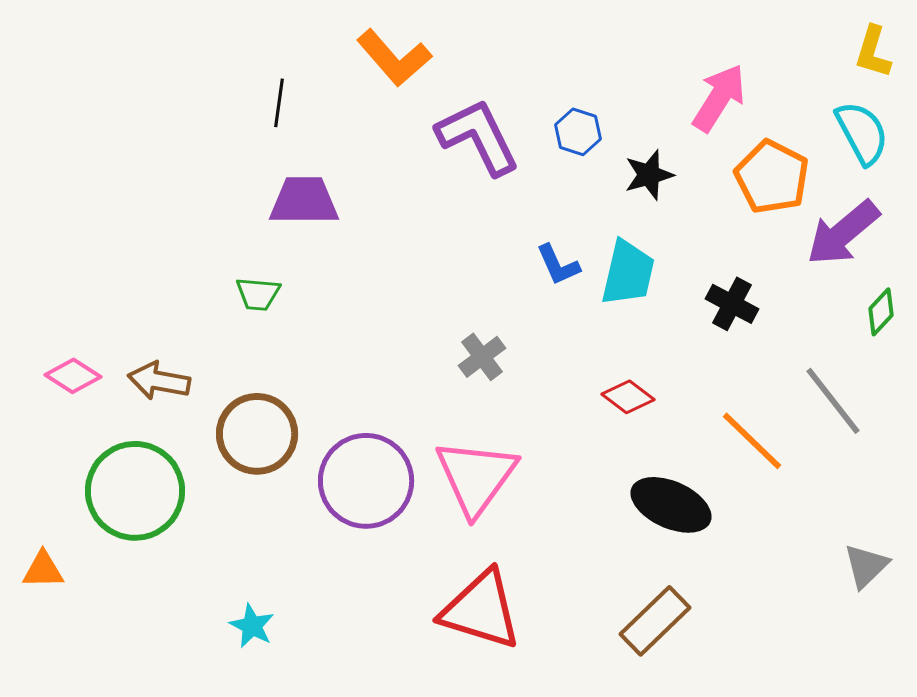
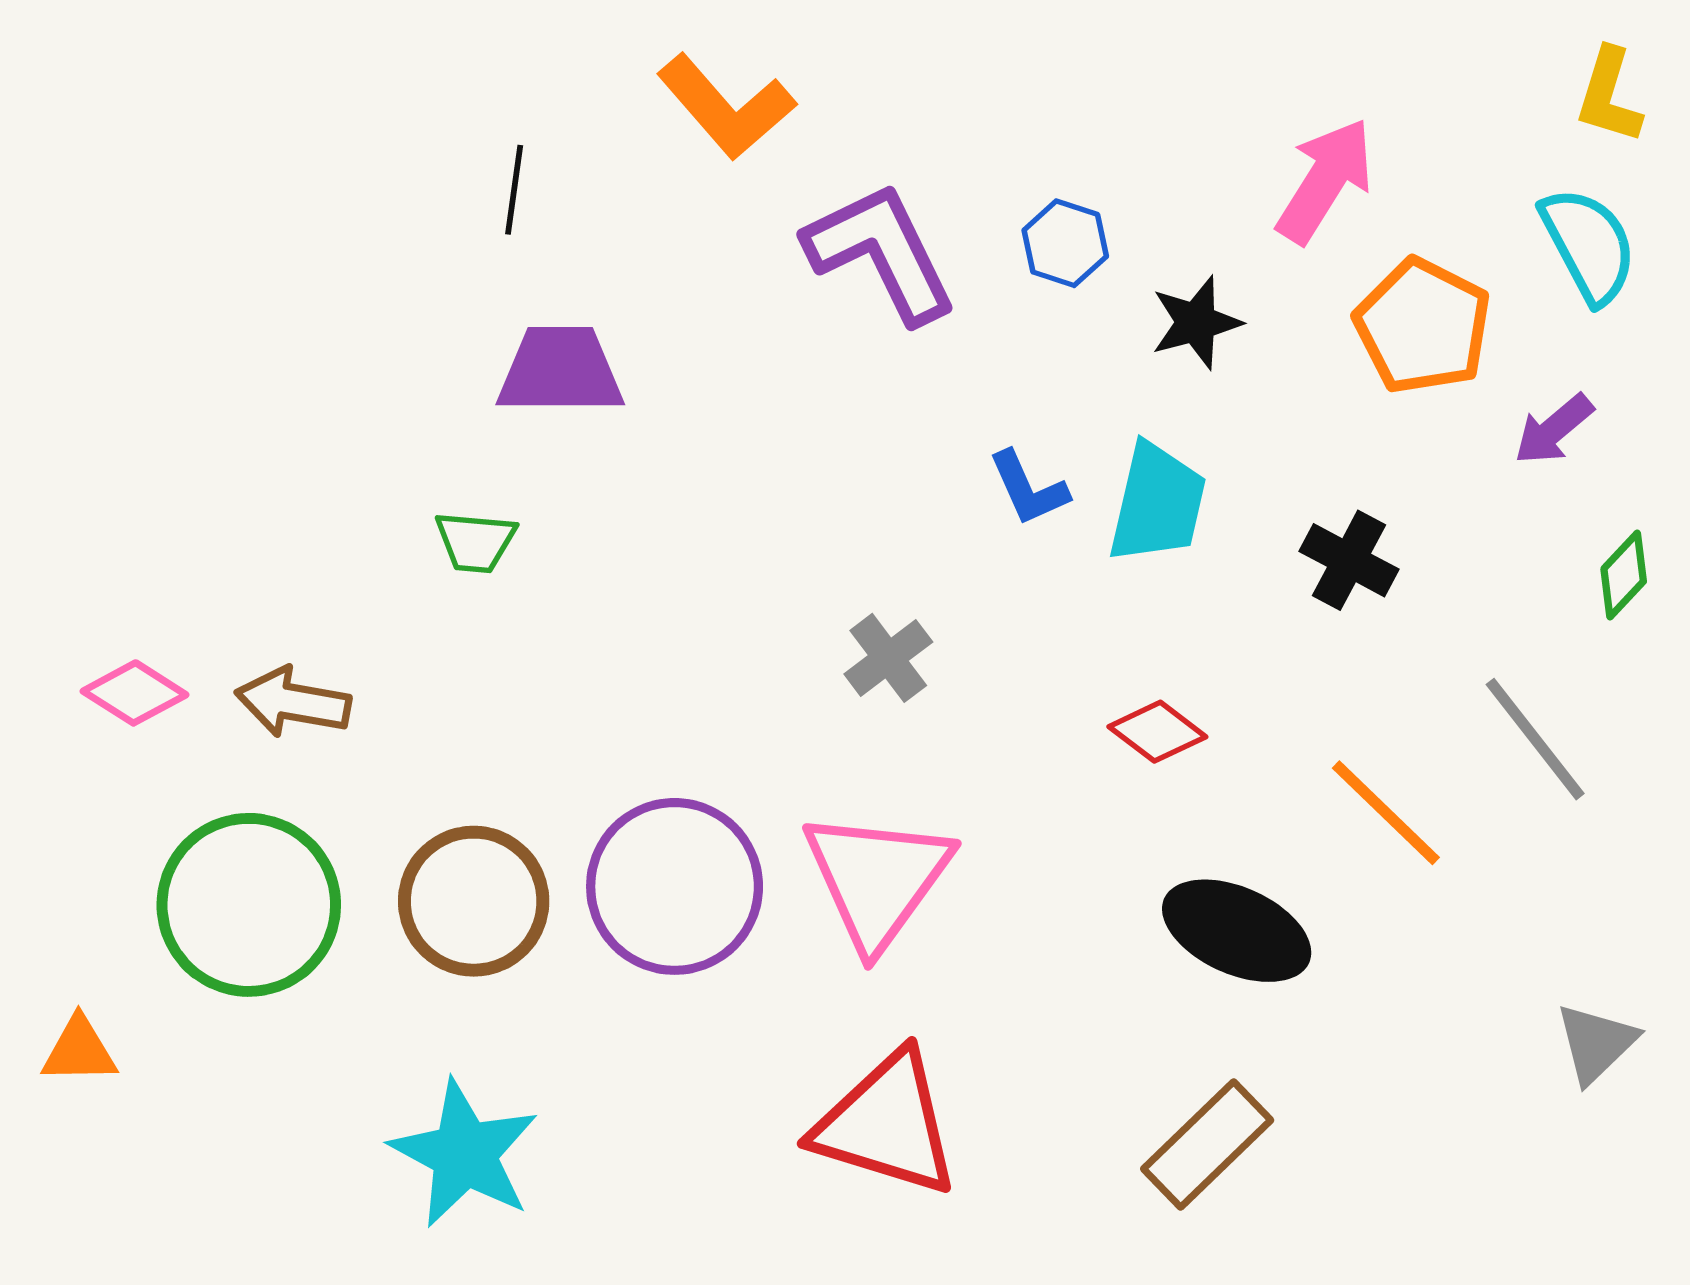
purple arrow: (843, 233) -> (1554, 429), size x0.6
brown circle: (257, 434) -> (474, 901), moved
cyan star: (252, 626) -> (464, 1154), size x1.8

